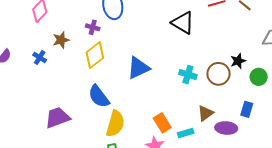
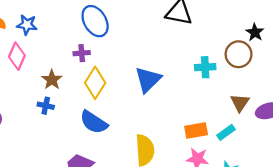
blue cross: (40, 58) -> (46, 106), moved
blue semicircle: (99, 96) -> (94, 122), moved
orange rectangle: (162, 123) -> (196, 130), turned -48

